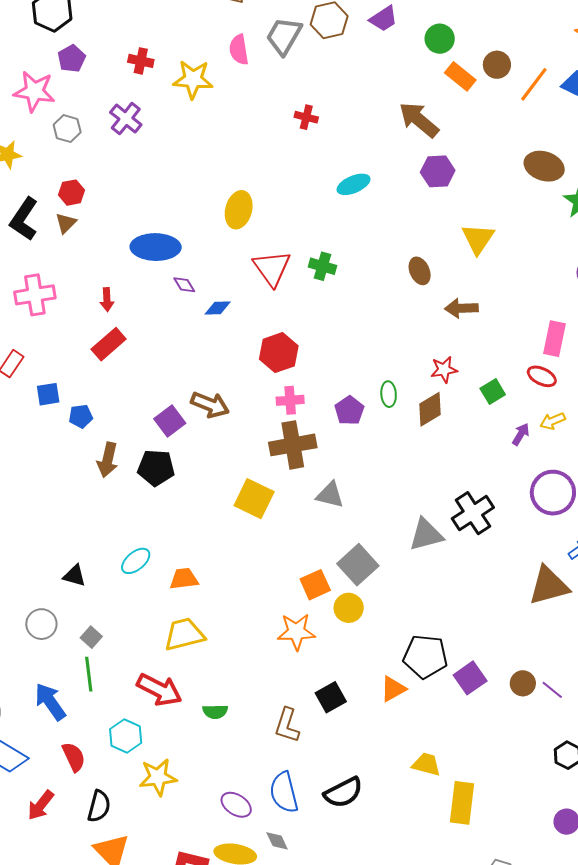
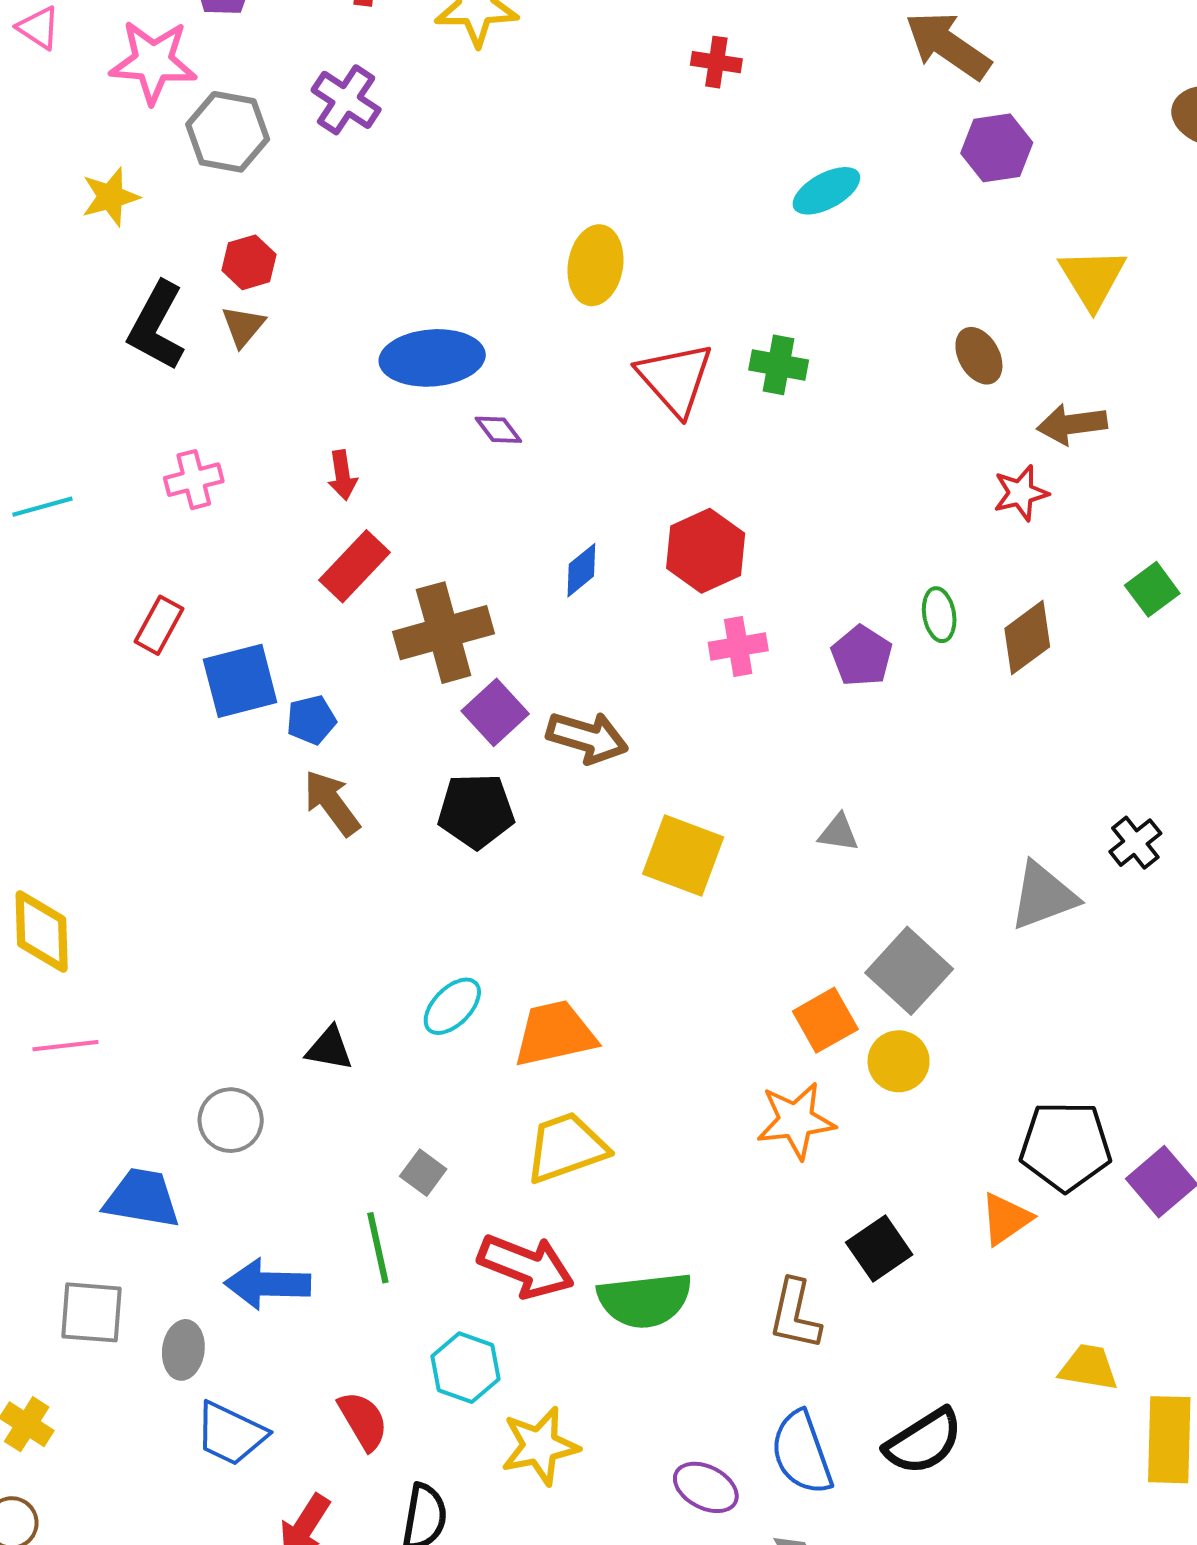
gray hexagon: (67, 129) -> (228, 132), size x1.4
pink cross: (35, 295) -> (194, 480), size x0.7
blue diamond: (218, 308) -> (581, 570), moved, turned -32
red star: (444, 370) -> (1021, 493), moved
blue square: (48, 394) -> (240, 681), size x1.5
brown arrow: (210, 405) -> (587, 737), moved
brown cross: (293, 445) -> (444, 633), moved
brown arrow: (108, 460) -> (332, 803), moved, turned 136
gray triangle: (330, 495) -> (839, 833), size x0.7
black cross: (473, 513) -> (1135, 843), size x0.6
orange trapezoid: (184, 579) -> (555, 1034), size x1.4
gray circle: (41, 624) -> (231, 1120), moved
gray square: (91, 637) -> (423, 1173), moved
blue arrow: (50, 702) -> (268, 1284), moved, turned -48
green semicircle: (215, 712) -> (645, 1300), size x1.8

